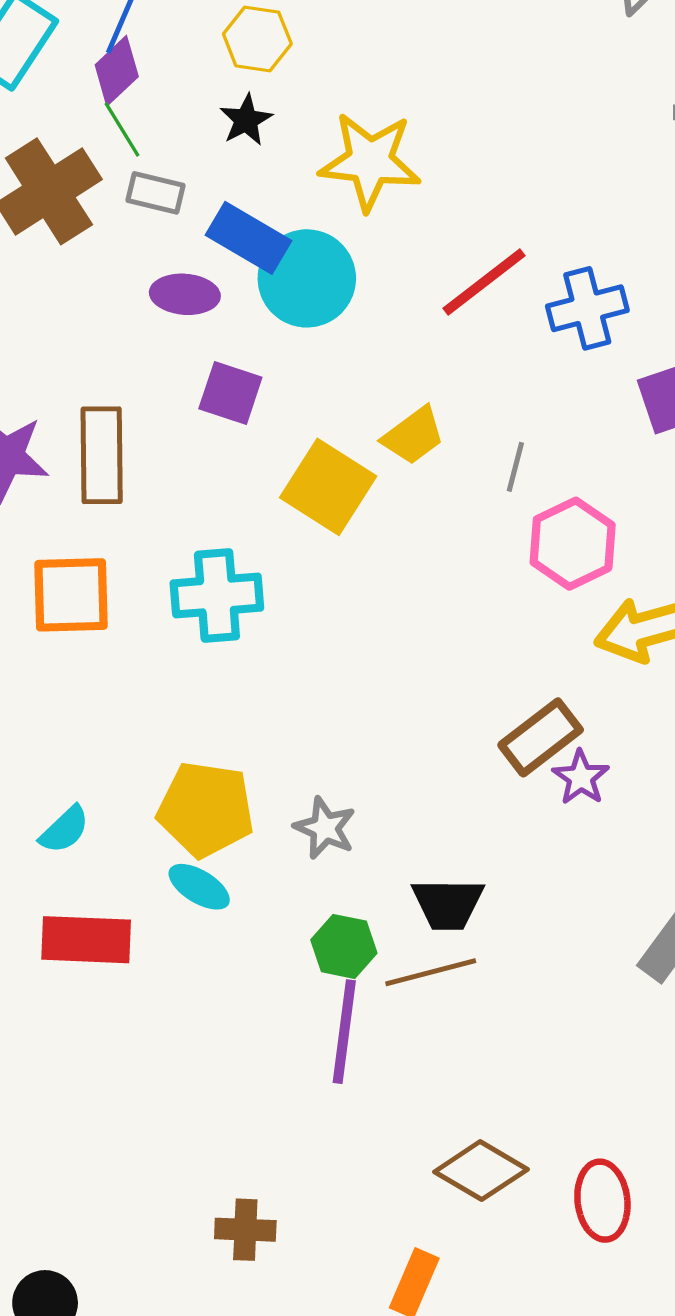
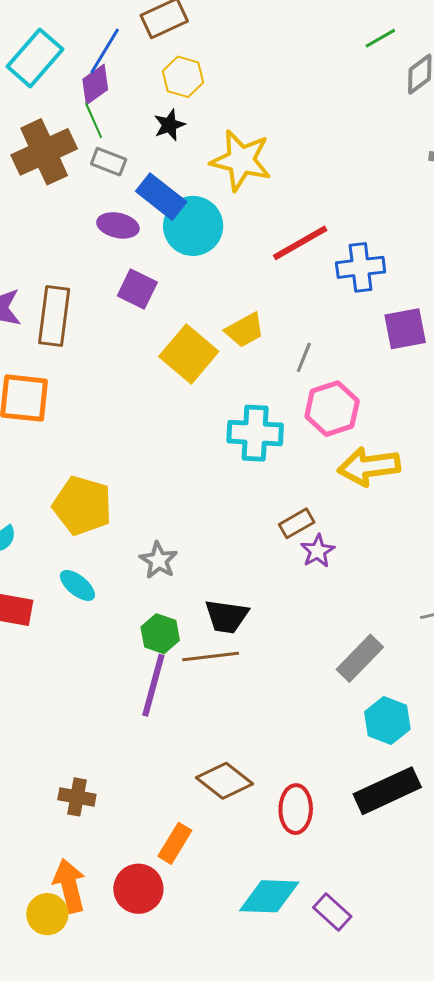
cyan cross: (217, 596) -> (255, 433), moved
brown rectangle: (541, 737) -> (297, 523), size x0.7
yellow pentagon: (206, 809) -> (82, 506), moved

